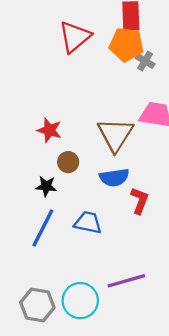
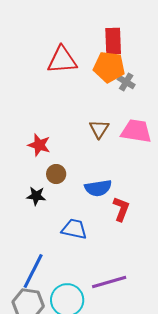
red triangle: (75, 37) -> (62, 60), turned 36
brown triangle: (115, 135) -> (99, 129), moved, size x0.6
blue line: (43, 228) -> (33, 271), moved

